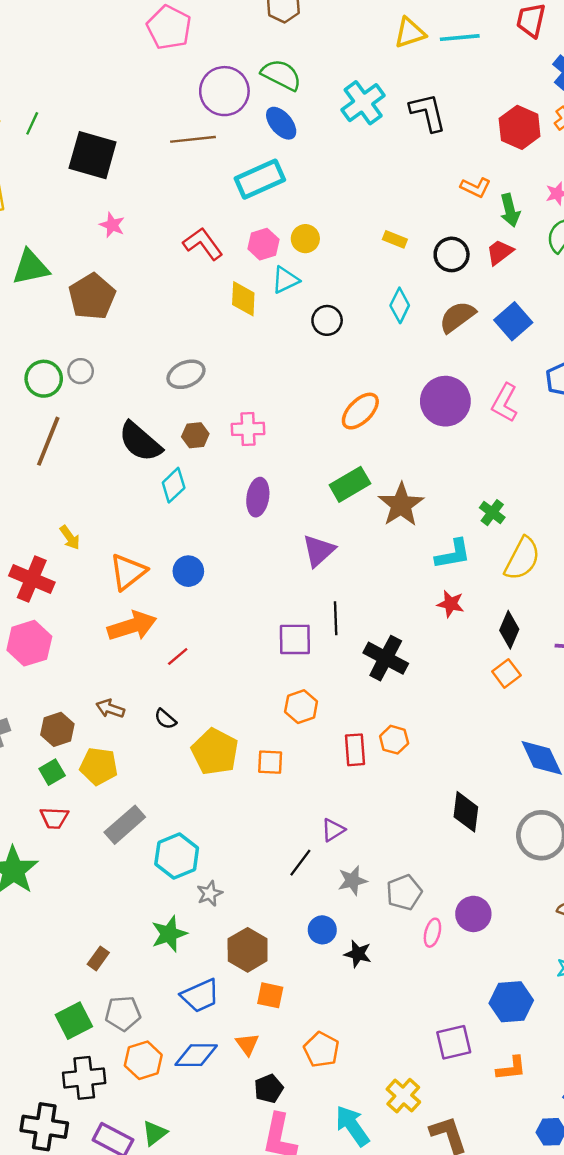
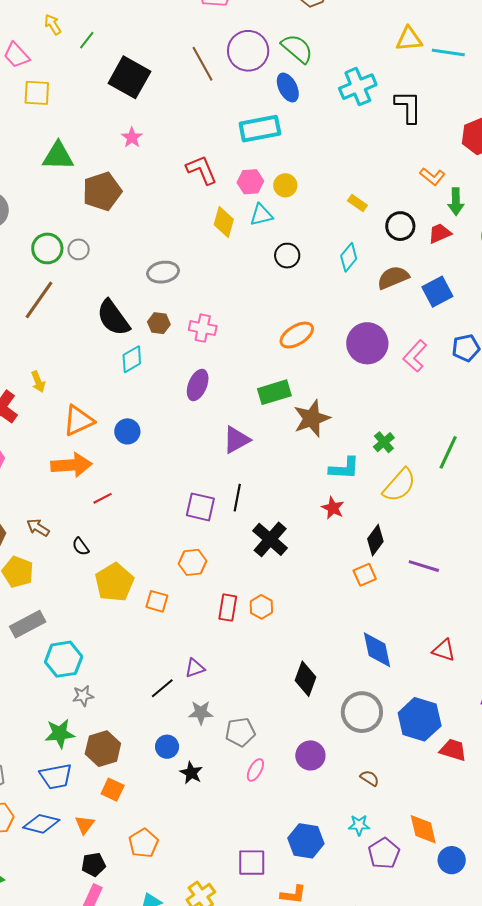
brown line: (193, 139) -> (202, 64), moved, turned 54
purple circle: (473, 914) -> (310, 755), moved
green star: (169, 934) -> (60, 734), moved

